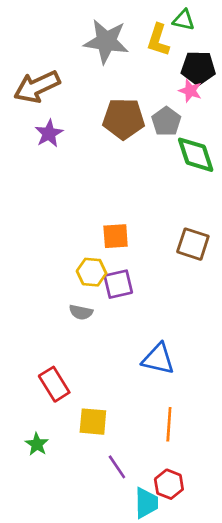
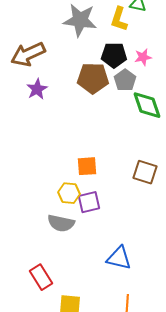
black pentagon: (198, 68) -> (114, 55), moved
pink star: (190, 91) -> (143, 57), turned -30
gray semicircle: (81, 312) -> (61, 223), size x1.5

